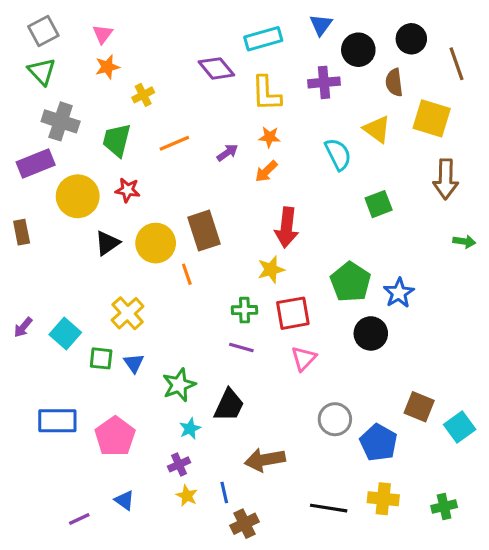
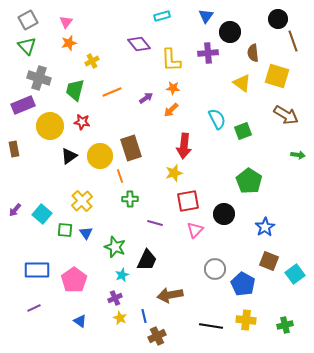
cyan rectangle: (263, 39) -> (162, 16), moved, size x0.7
black circle: (411, 39) -> (278, 19), moved
cyan semicircle: (338, 154) -> (217, 119), moved
brown arrow: (446, 179) -> (286, 115), turned -60
green pentagon: (351, 282) -> (249, 181), moved
blue star: (399, 293) -> (265, 227), moved
green cross: (244, 310) -> (130, 199), moved
black circle: (371, 333) -> (224, 214), moved
green star: (179, 385) -> (115, 247), turned -30
purple line: (79, 519) -> (34, 308), moved

